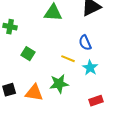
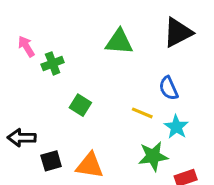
green cross: (10, 27) -> (53, 63), turned -32
green star: (59, 84) -> (153, 156), moved

